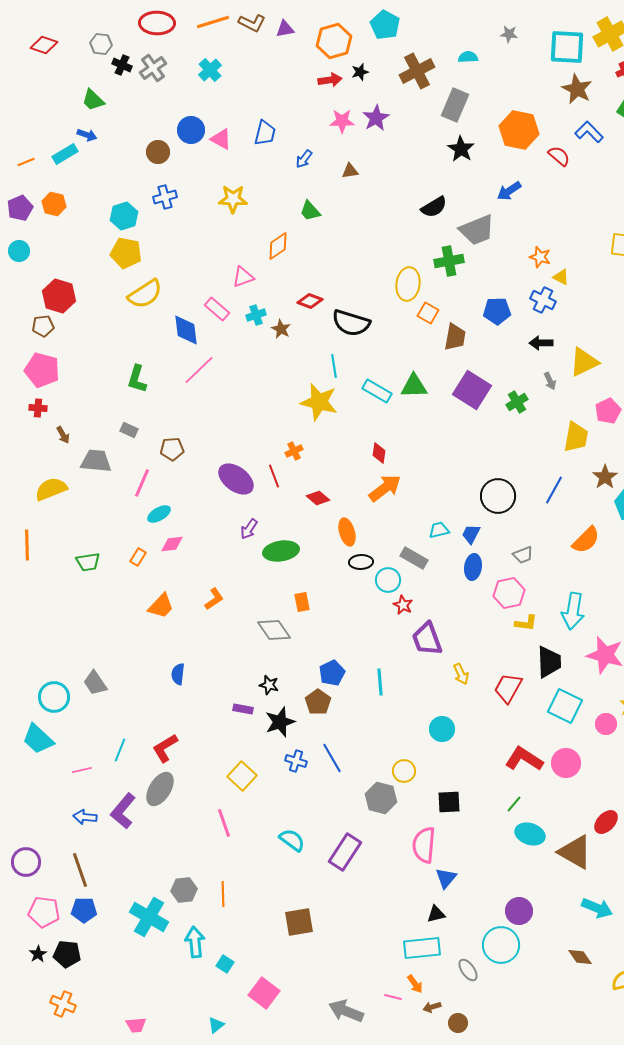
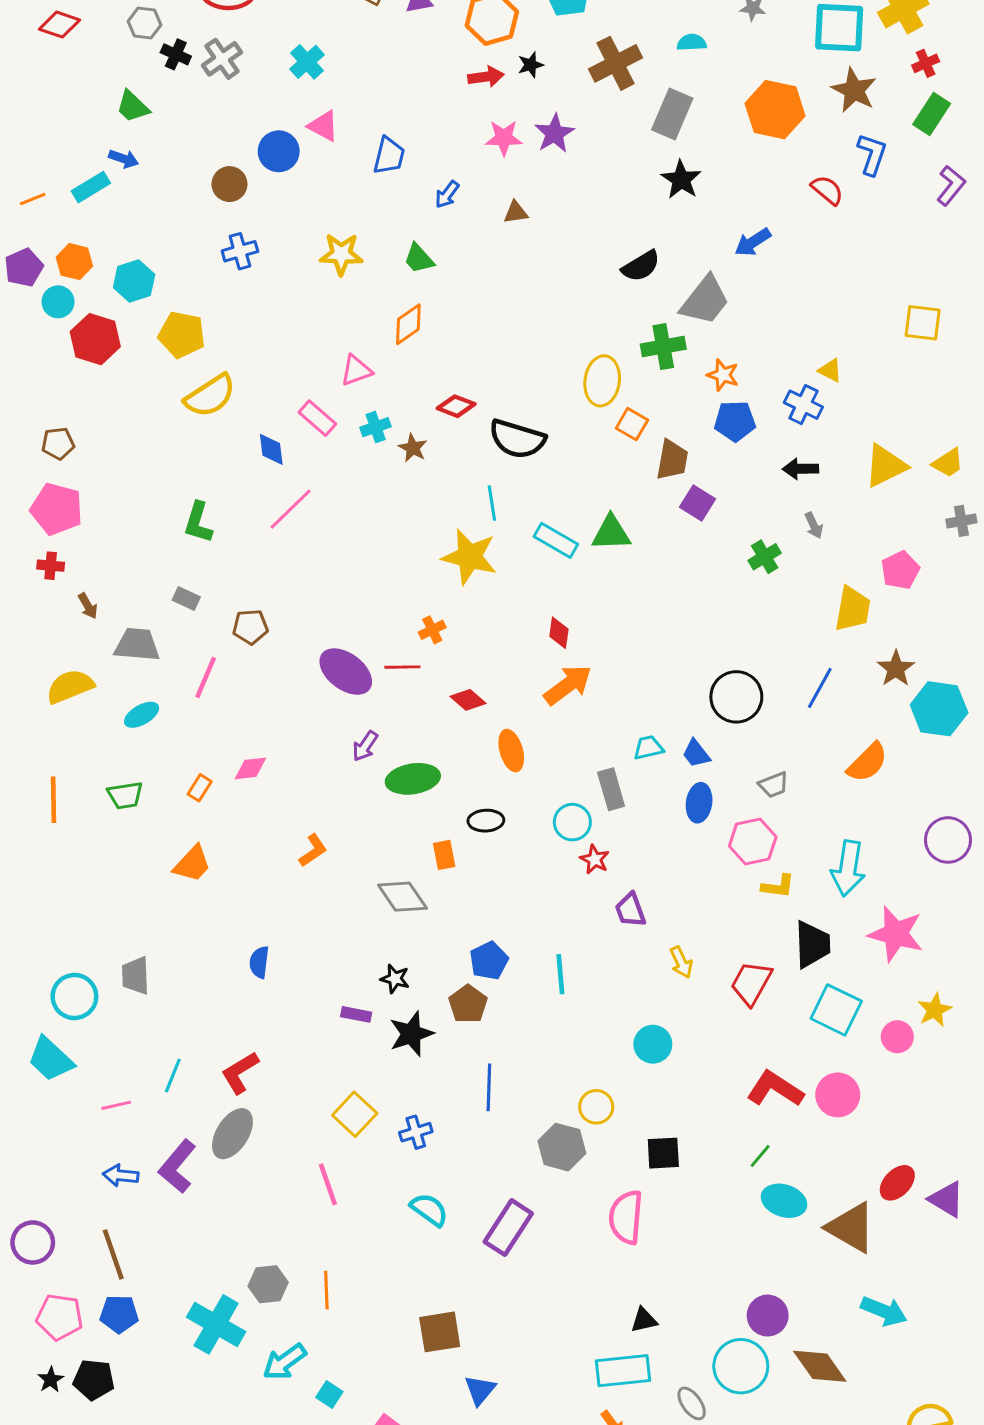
orange hexagon: (519, 130) -> (775, 110), moved
blue L-shape: (589, 132) -> (872, 154), turned 64
pink triangle: (221, 139) -> (323, 126), moved
green trapezoid: (310, 211) -> (419, 259), moved
cyan hexagon: (124, 216) -> (134, 281), moved
gray trapezoid: (477, 230) -> (705, 300), turned -30
cyan circle: (19, 251) -> (58, 302), moved
orange star: (540, 257) -> (723, 375), moved
red hexagon: (59, 296) -> (95, 339), moved
blue diamond: (186, 330) -> (271, 449), size x0.7
yellow triangle: (584, 362) -> (885, 466), moved
purple square: (472, 390) -> (698, 503), moved, size x0.6
red line: (274, 476) -> (402, 667), turned -70
cyan ellipse: (159, 514) -> (142, 715), moved
blue trapezoid: (471, 534) -> (696, 754), turned -65
orange line: (27, 545) -> (54, 800), moved
gray rectangle: (414, 558) -> (611, 789), turned 44
black ellipse: (361, 562) -> (486, 821), moved
orange trapezoid: (161, 606) -> (192, 864), moved
purple trapezoid: (427, 639) -> (630, 910), size x0.7
gray trapezoid: (95, 683) -> (136, 976), turned 32
blue line: (332, 758) -> (489, 1087), turned 32
blue cross: (296, 761) -> (416, 1132), moved, turned -35
blue triangle: (446, 878) -> (480, 1390), moved
cyan arrow: (195, 942) -> (285, 1362), turned -120
brown diamond: (580, 957) -> (820, 1366), moved, size x1.5

